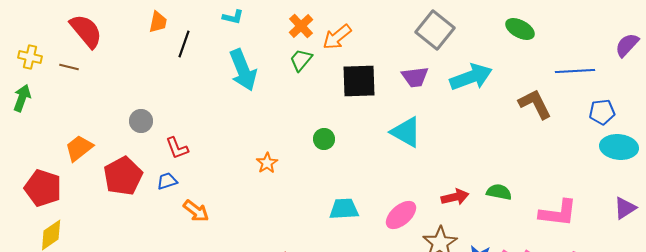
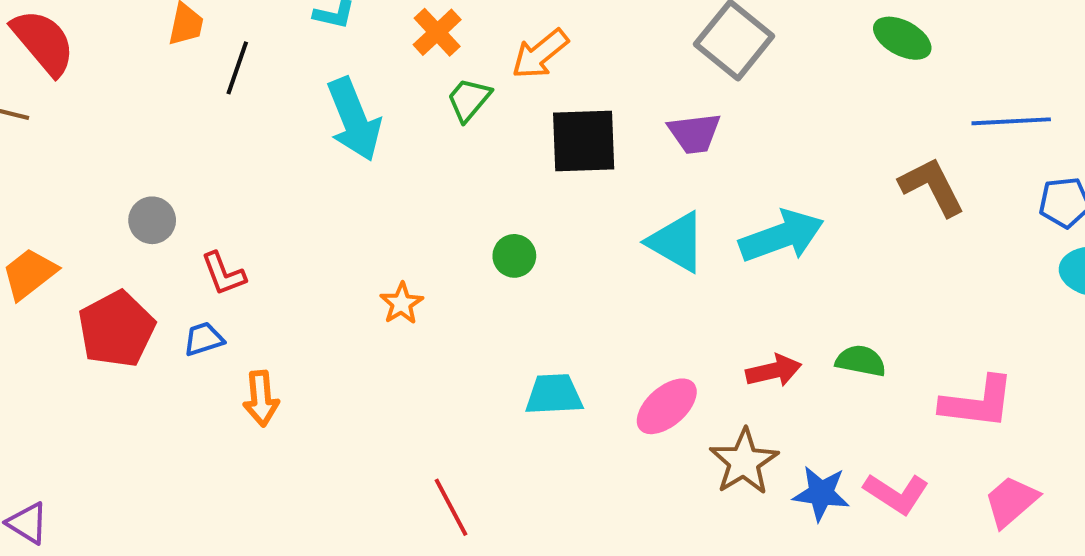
orange cross: (301, 26) -> (437, 32), moved
cyan arrow: (471, 77) -> (782, 236), moved
orange arrow: (196, 211) -> (261, 398), turned 48

